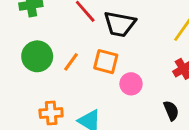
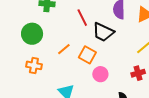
green circle: (37, 56) -> (32, 34), moved
orange cross: (51, 113) -> (34, 65), moved

